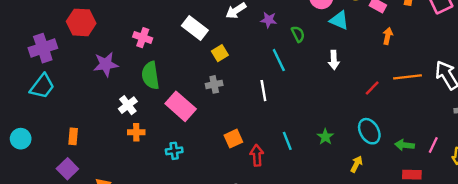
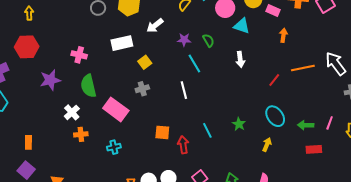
purple star: (269, 20) -> (184, 40), moved
white rectangle: (195, 28) -> (122, 43), turned -45
orange square: (233, 139) -> (162, 132), turned 35

